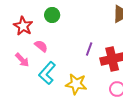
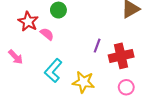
pink semicircle: (41, 46) -> (47, 34), moved
pink arrow: (22, 60) -> (16, 57), moved

